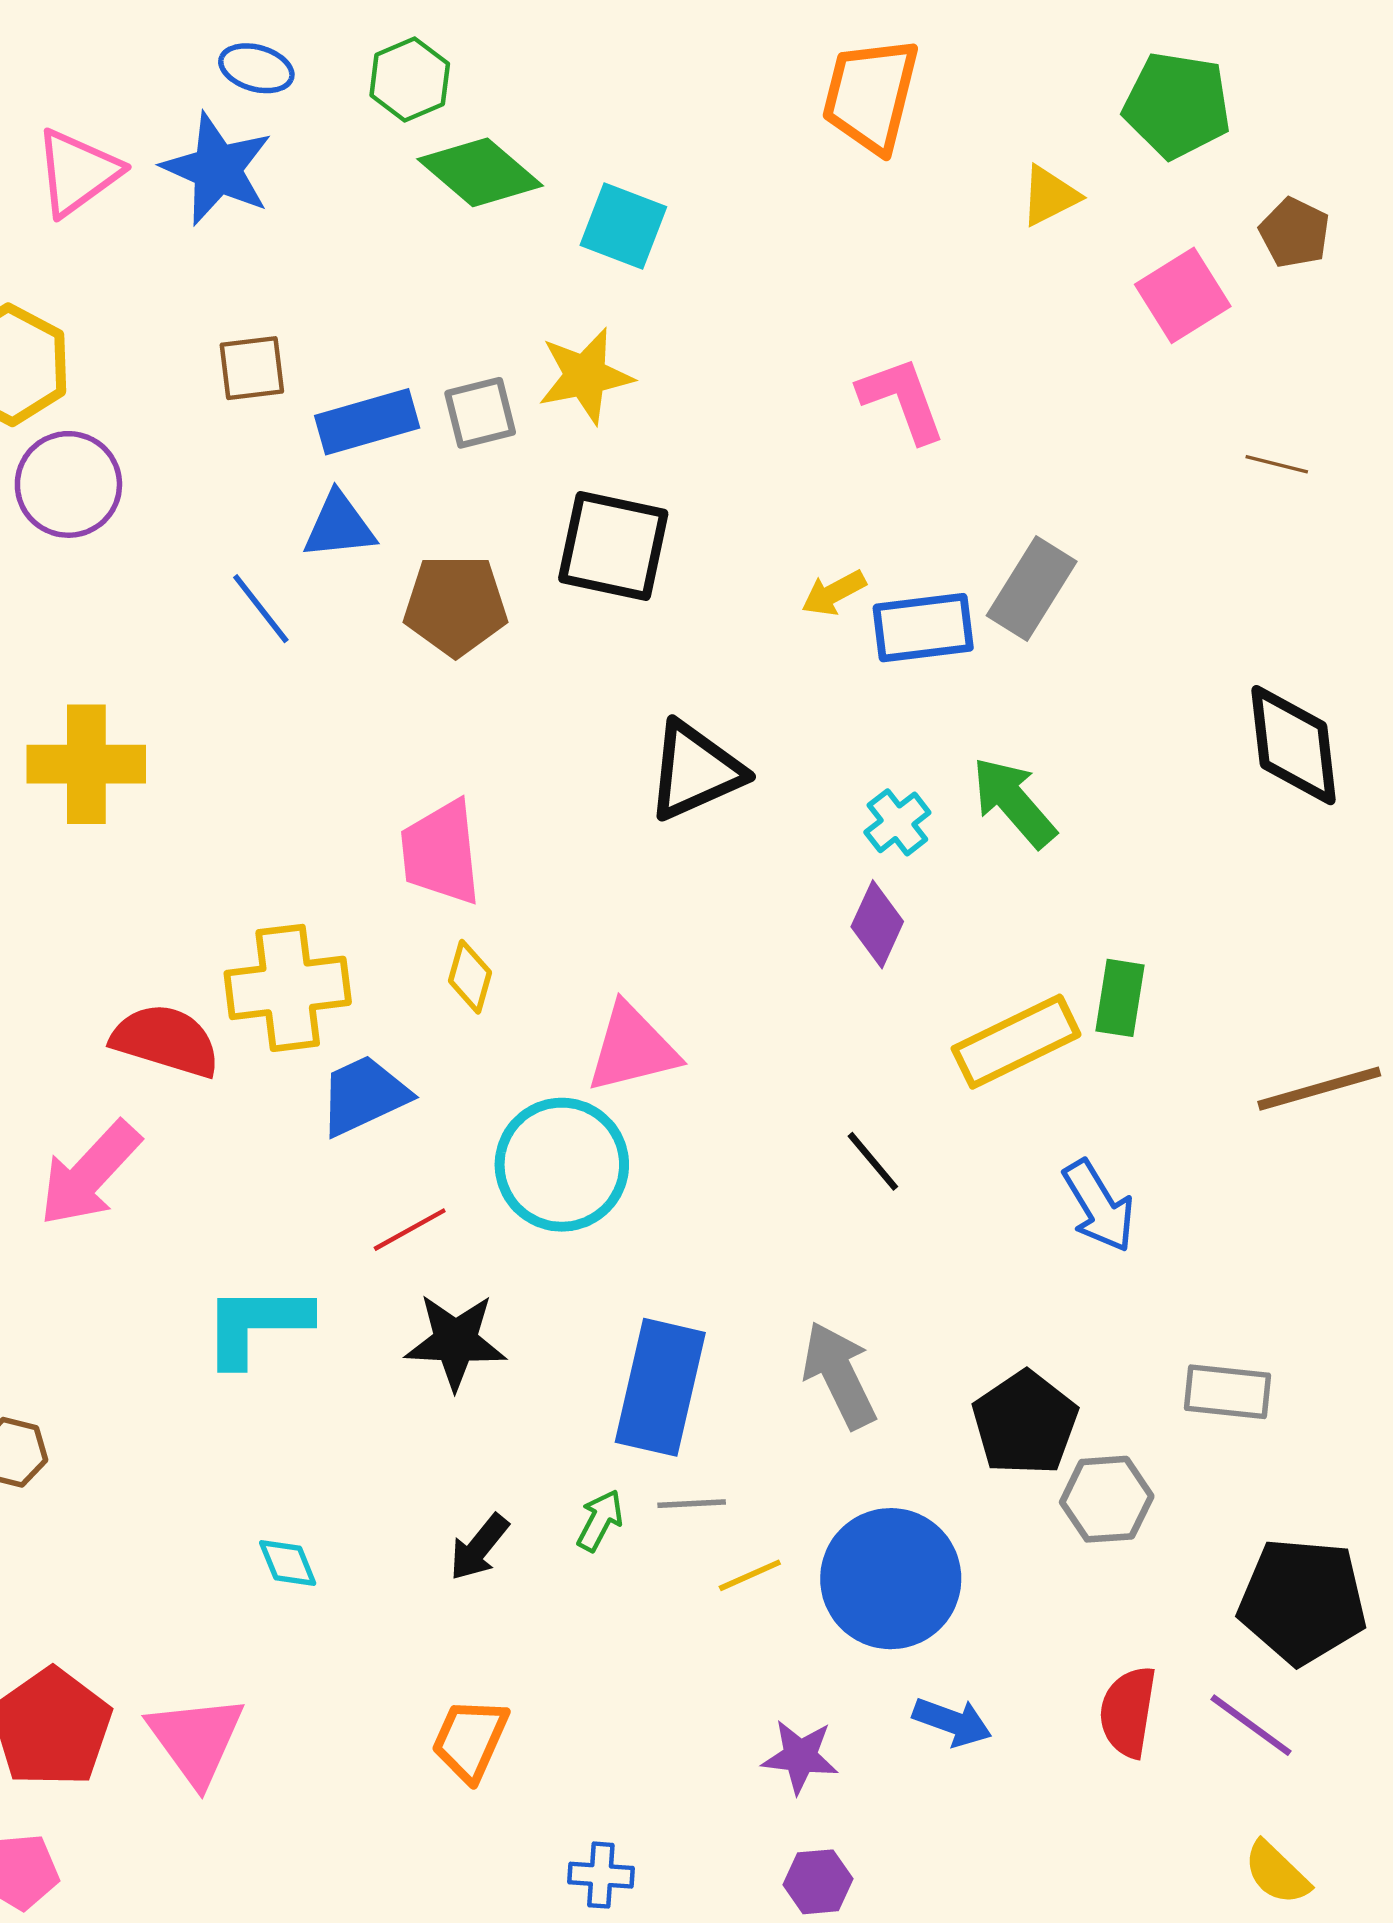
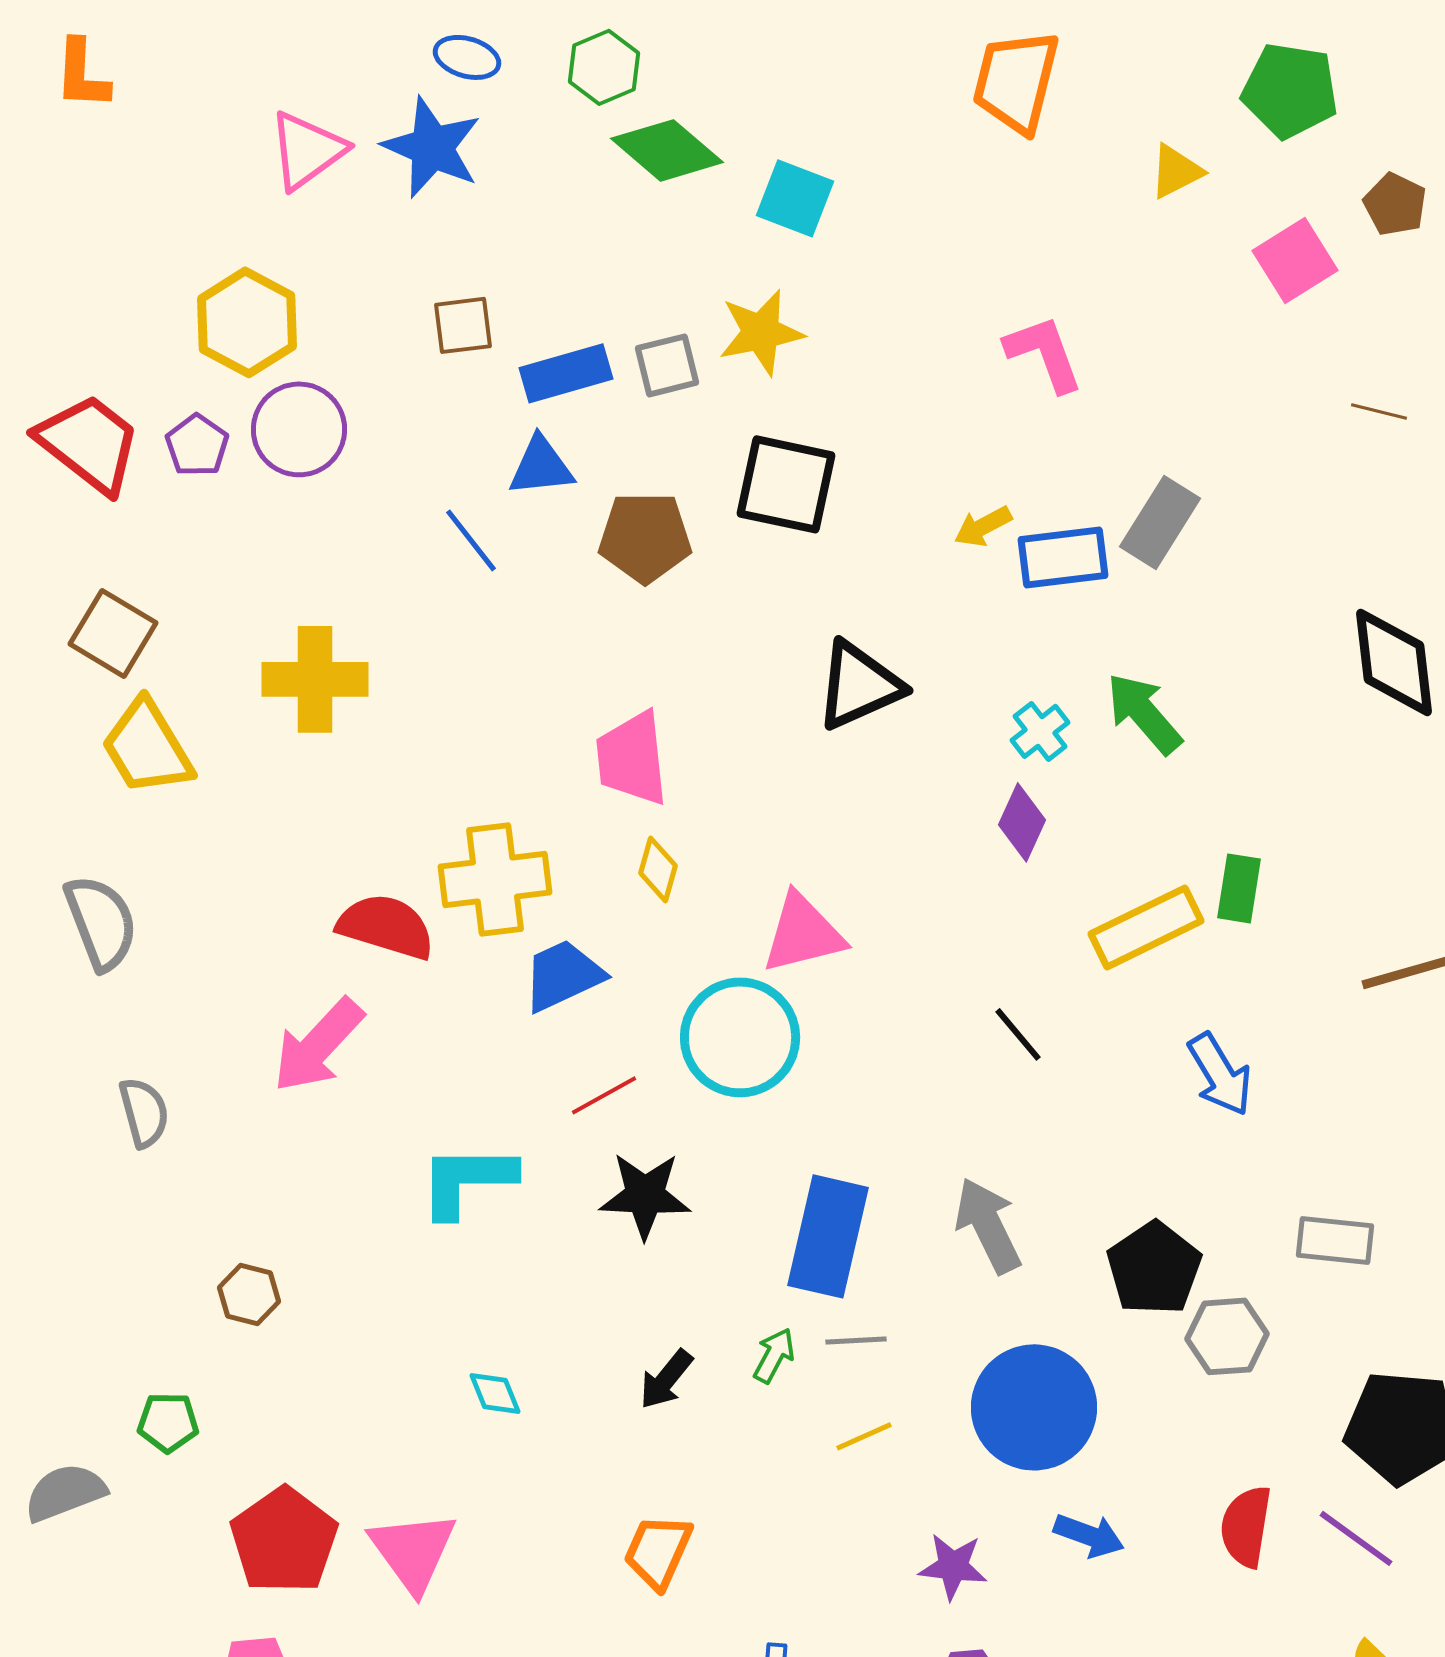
yellow line: (750, 1575) -> (864, 1436), moved

